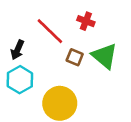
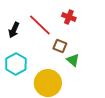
black arrow: (17, 50) -> (14, 30), moved
green triangle: (105, 56) -> (73, 60), moved, size x0.6

